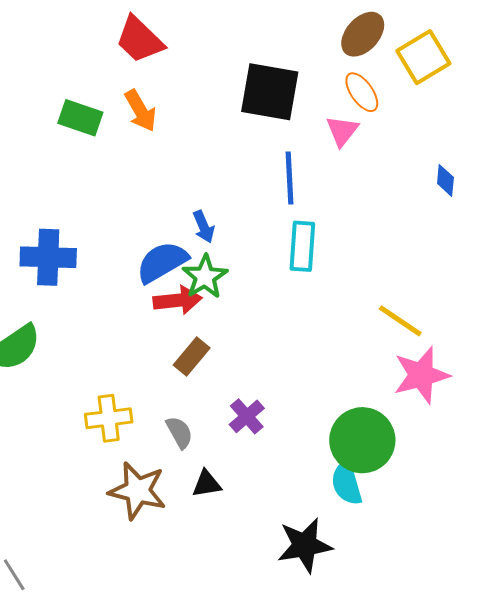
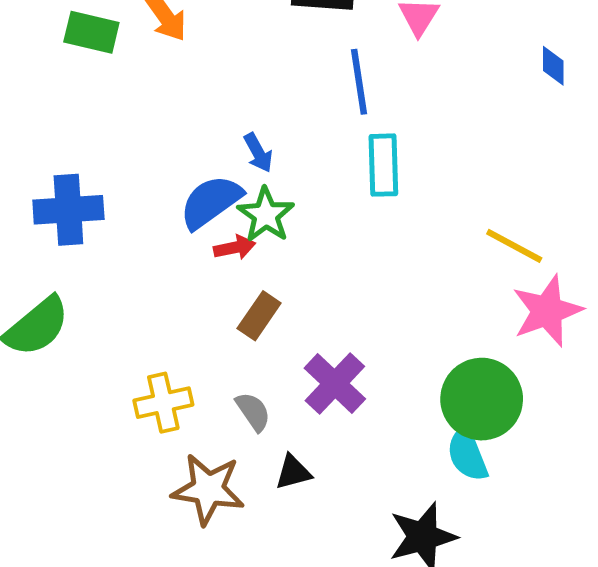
red arrow: (178, 300) -> (235, 248), size x0.7
purple cross: (247, 416) -> (335, 384), size x1.4

